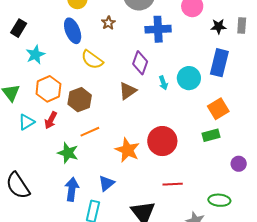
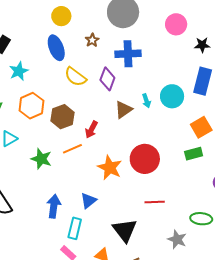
blue cross: (158, 29) -> (128, 54), moved
purple diamond: (140, 63) -> (107, 79), moved
brown triangle: (128, 91) -> (123, 110), moved
red arrow: (51, 120) -> (91, 130), moved
green star: (68, 153) -> (41, 159), moved

